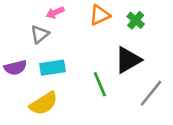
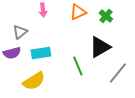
pink arrow: (55, 13) -> (43, 10), turned -72
gray triangle: (40, 34) -> (20, 32), moved

